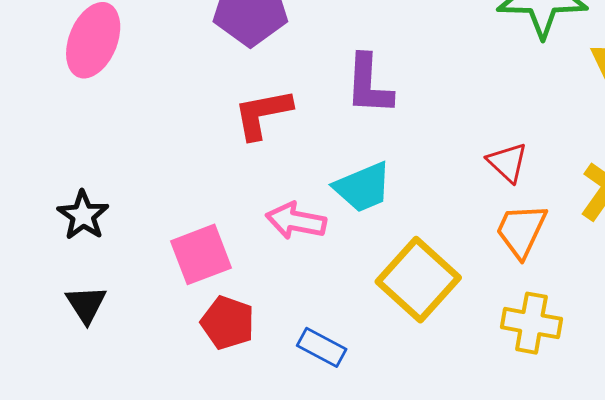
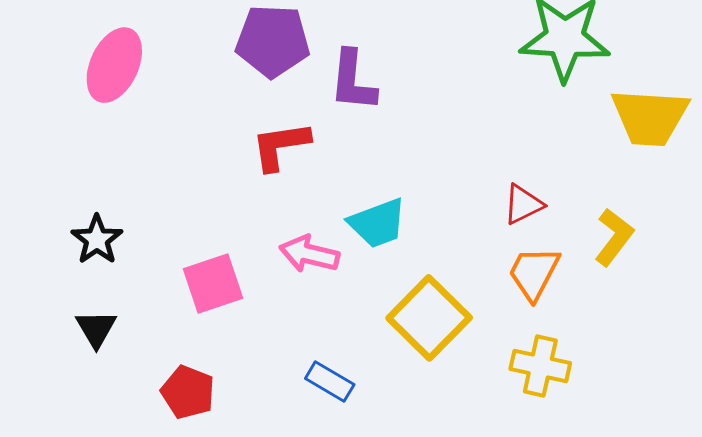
purple L-shape: (369, 85) -> (353, 81), moved
red triangle: (507, 162) -> (523, 204), turned 48
red pentagon: (228, 323) -> (188, 392), moved

